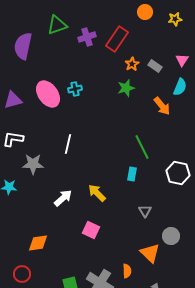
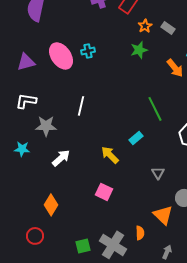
cyan rectangle: (132, 174) -> (136, 138), moved, turned 40
white arrow: (63, 198) -> (61, 158), moved
orange diamond: (38, 243) -> (51, 205), turned -50

